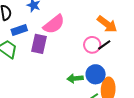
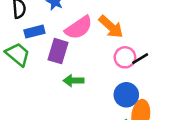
orange arrow: (107, 24) -> (111, 27), moved
green arrow: (75, 78) -> (73, 81), moved

